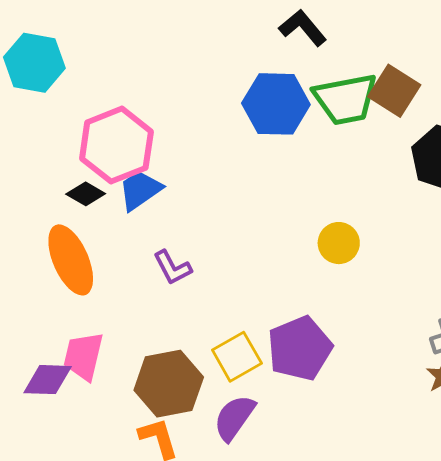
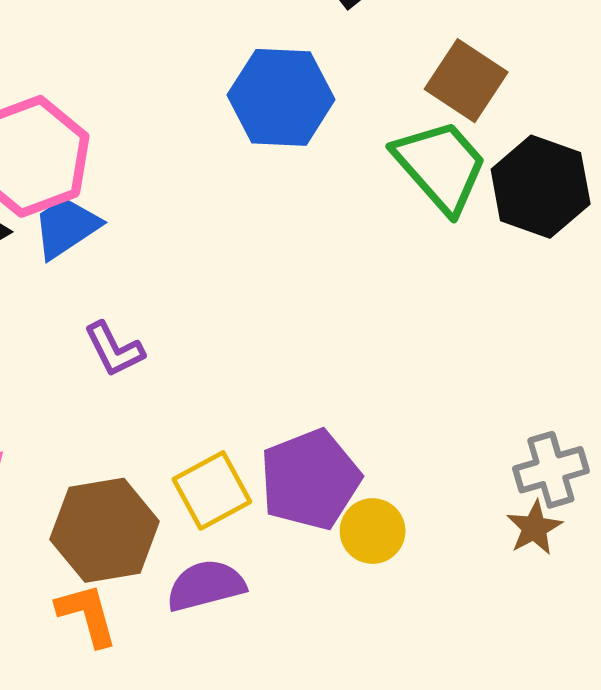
green trapezoid: (346, 99) -> (441, 166), moved, turned -122
yellow circle: (339, 243) -> (373, 531), moved
purple semicircle: (234, 418) -> (206, 586), turned 39

